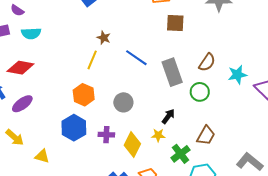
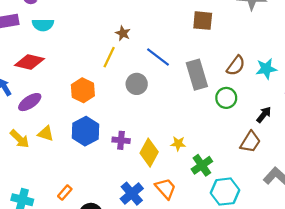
cyan star: (237, 75) -> (266, 69), moved
orange hexagon: (84, 95) -> (83, 90), moved
gray circle: (123, 102) -> (137, 84), moved
black arrow: (168, 116) -> (264, 115), moved
brown trapezoid: (206, 136) -> (250, 142), moved
yellow triangle: (42, 156) -> (46, 134), moved

